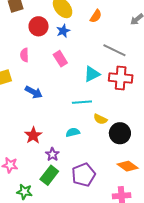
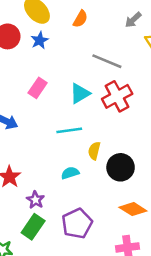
pink rectangle: (60, 59) -> (38, 88), moved, turned 70
red cross: (121, 78) -> (117, 96), turned -30
yellow semicircle: (100, 119) -> (94, 151), turned 80
cyan semicircle: (73, 132) -> (70, 173), moved

